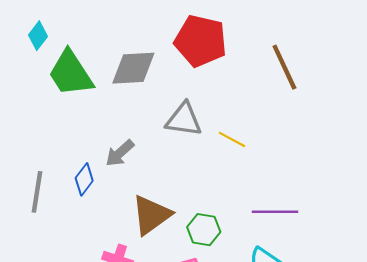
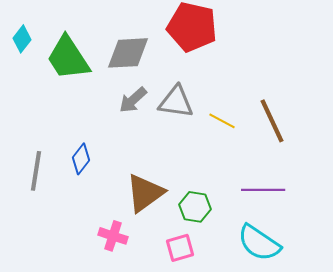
cyan diamond: (38, 36) -> (22, 39), moved
brown line: (284, 67) -> (272, 121), moved
gray arrow: (120, 153) -> (133, 100), moved

